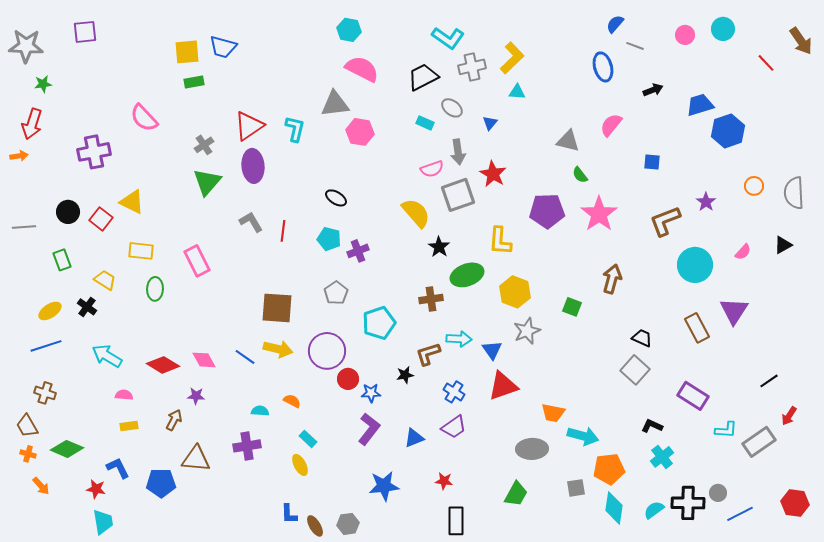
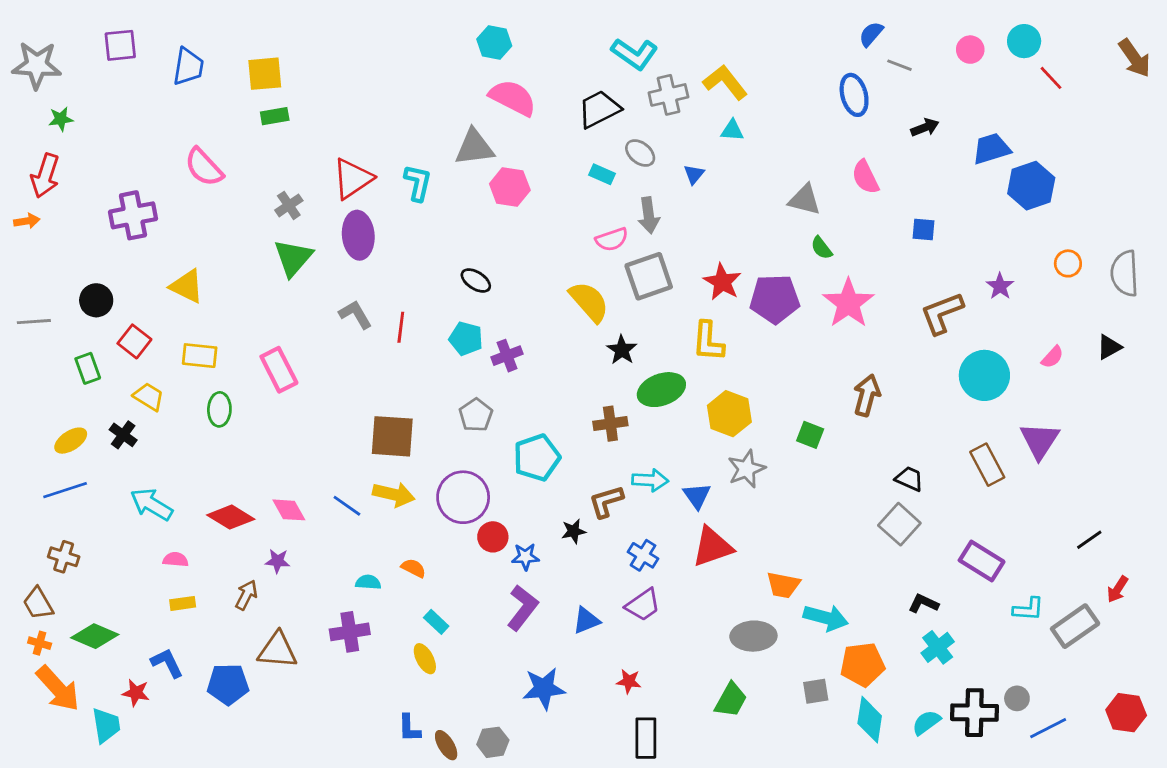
blue trapezoid: (223, 47) -> (188, 67), moved, turned -96
yellow L-shape: (512, 58) -> (725, 82), turned -84
red line: (766, 63) -> (1051, 78), moved
pink semicircle: (611, 125) -> (865, 177), turned -65
red star: (493, 174) -> (722, 282), moved
red square: (101, 219) -> (134, 341), moved
orange arrow: (41, 486) -> (58, 688), size x1.8
cyan trapezoid: (103, 522) -> (106, 725), moved

